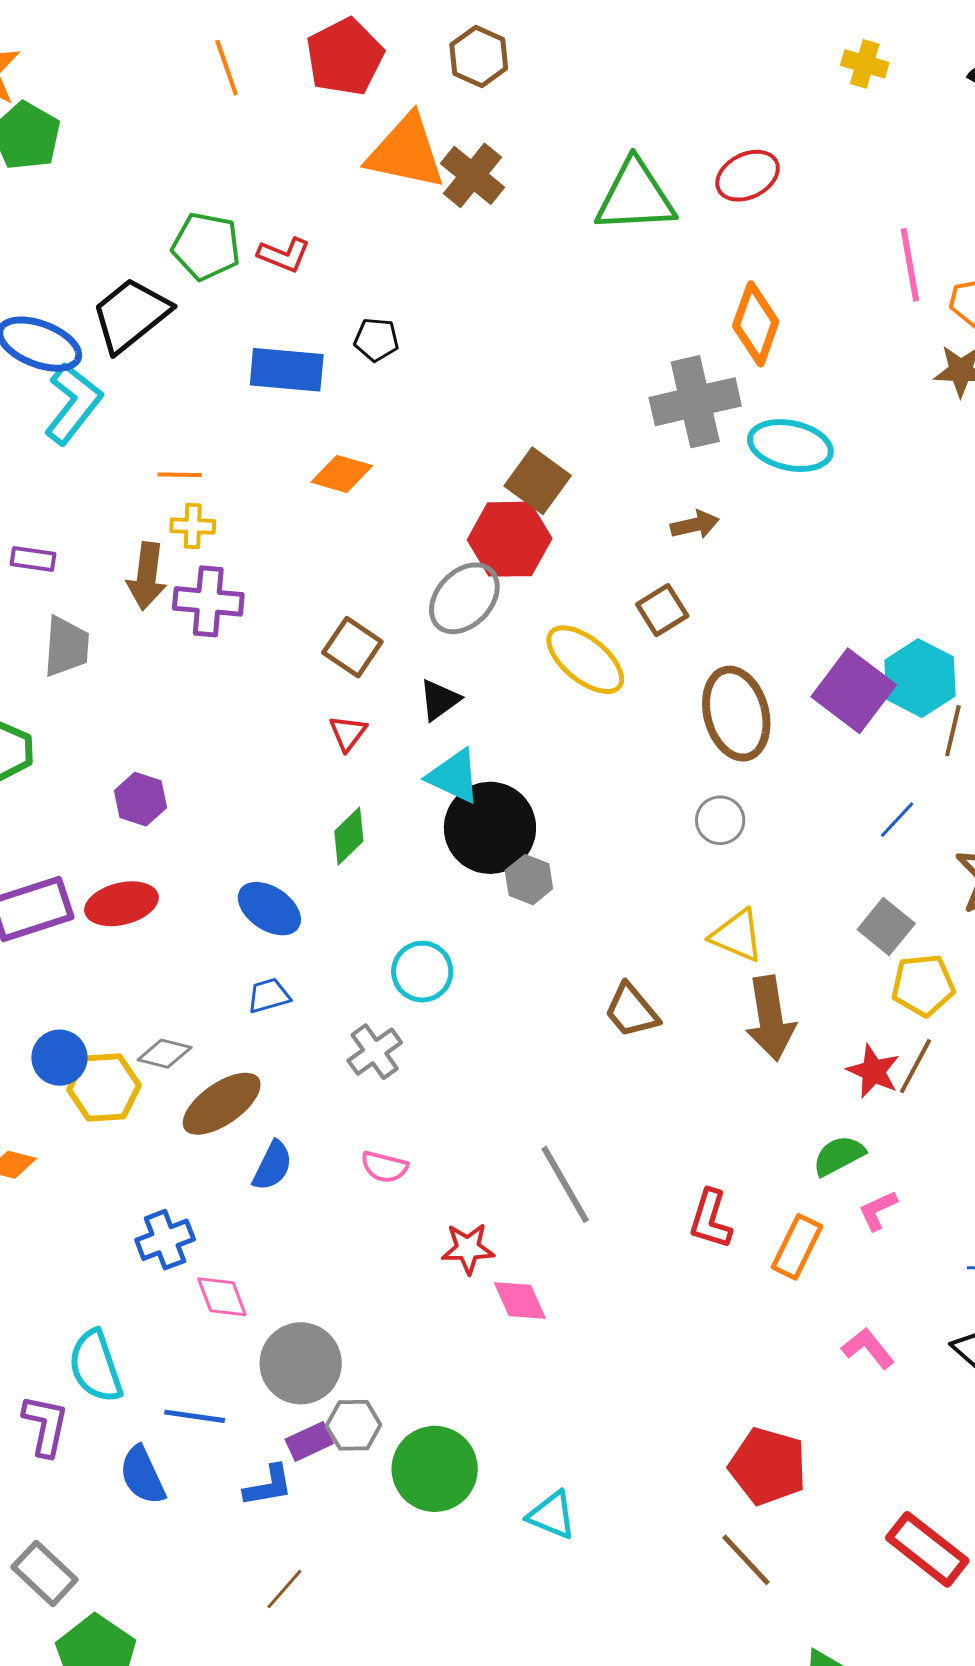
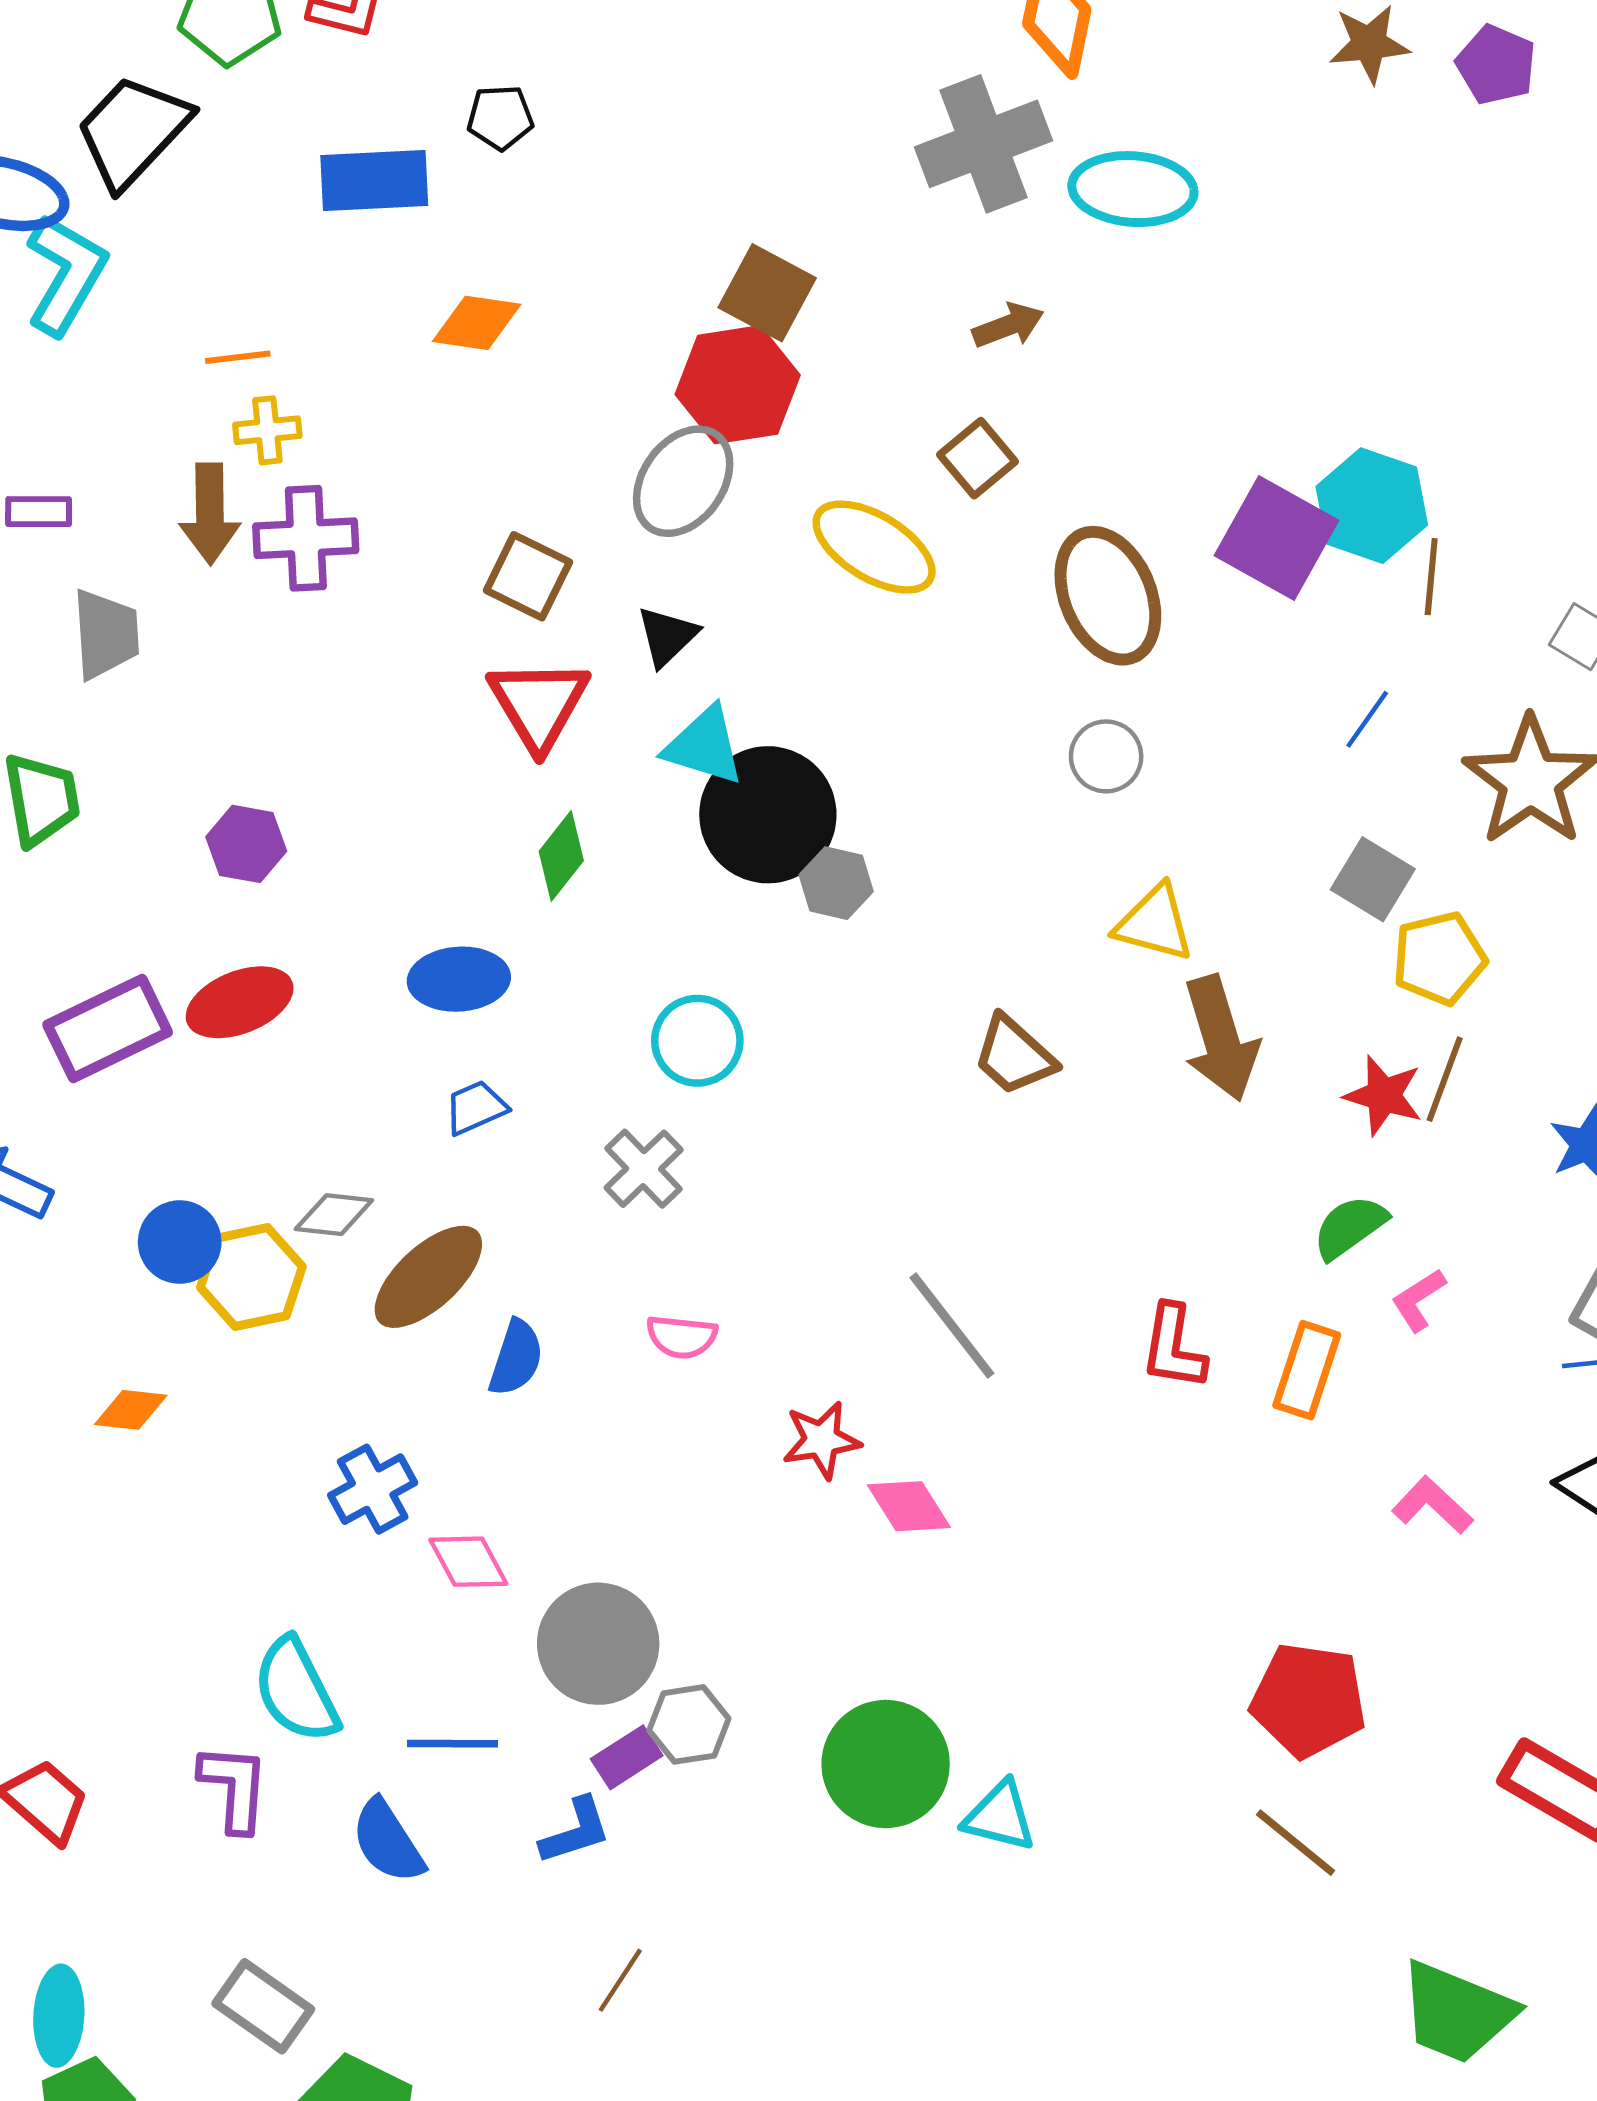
red triangle: (348, 733) -> (539, 704), size x1.8
blue ellipse: (269, 909) -> (459, 979), turned -30
green circle: (435, 1469) -> (886, 1764), moved

